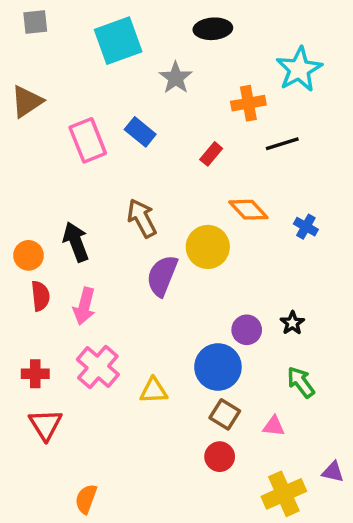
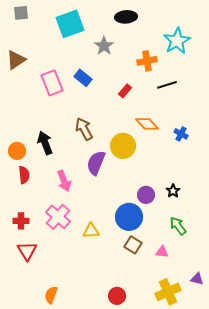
pink arrow: (84, 306) -> (64, 181), moved, turned -35
red circle: (220, 457) -> (117, 296), moved

